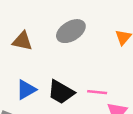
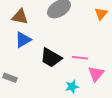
blue triangle: (26, 90) -> (23, 40), moved

